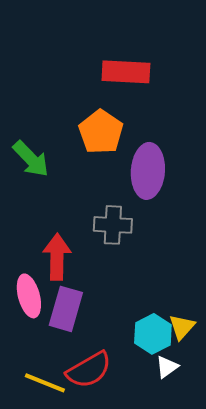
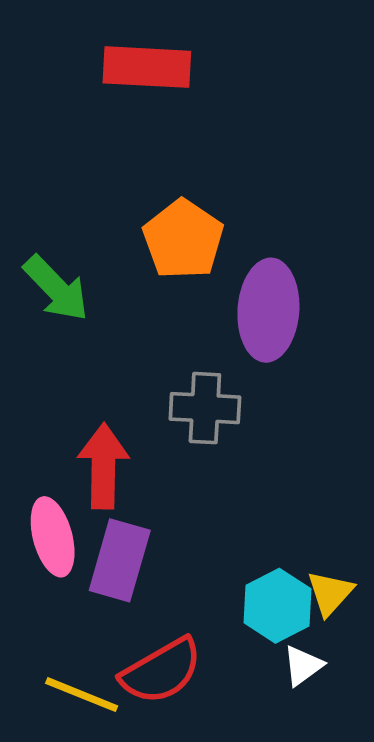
red rectangle: (126, 72) -> (147, 67), moved

